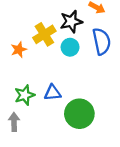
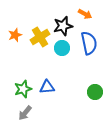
orange star: (19, 50) -> (15, 35), moved
green circle: (79, 114) -> (95, 92), moved, size x0.6
gray arrow: (14, 122) -> (25, 113), moved, turned -140

